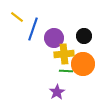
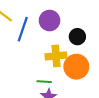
purple circle: (54, 38) -> (50, 21), moved
green line: (66, 71) -> (44, 82), moved

